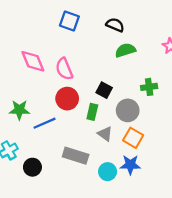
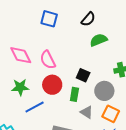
black semicircle: (115, 25) -> (88, 19), turned 112
green star: (19, 110) -> (20, 87), moved

